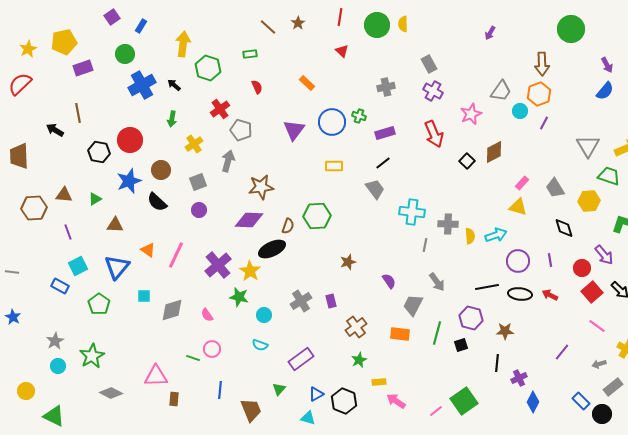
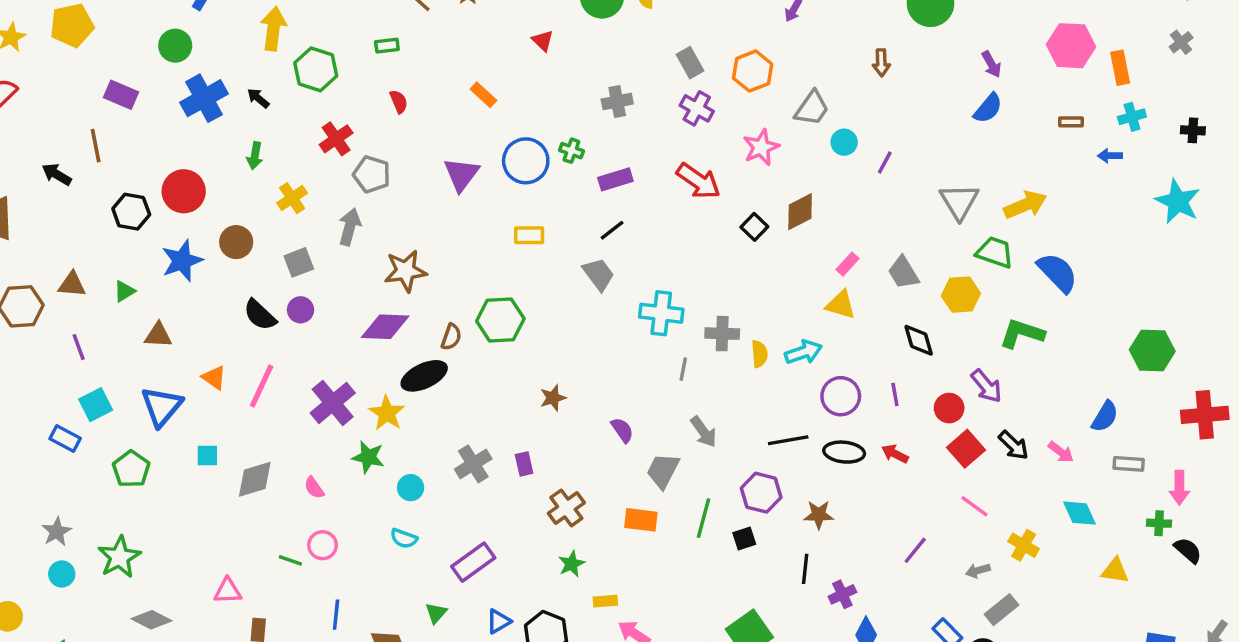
brown arrow: (542, 64) -> (881, 63), size x0.7
purple rectangle: (83, 68) -> (121, 95), moved, turned 42
orange hexagon: (539, 94) -> (753, 71), moved
red arrow: (434, 134) -> (698, 181), turned -32
black semicircle: (157, 202) -> (260, 315), moved
pink triangle: (156, 376) -> (228, 591), size x0.7

